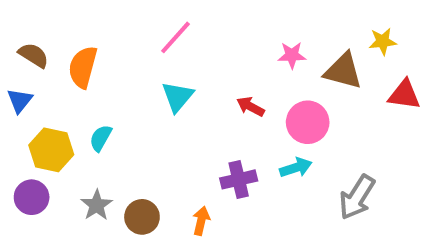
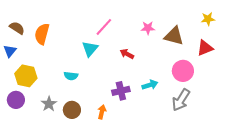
pink line: (176, 37) -> (104, 27), moved
yellow star: (383, 41) -> (208, 19), moved
red triangle: (404, 95) -> (205, 48), turned -30
pink circle: (308, 122) -> (183, 71), moved
cyan semicircle: (101, 138) -> (71, 76), moved, turned -112

